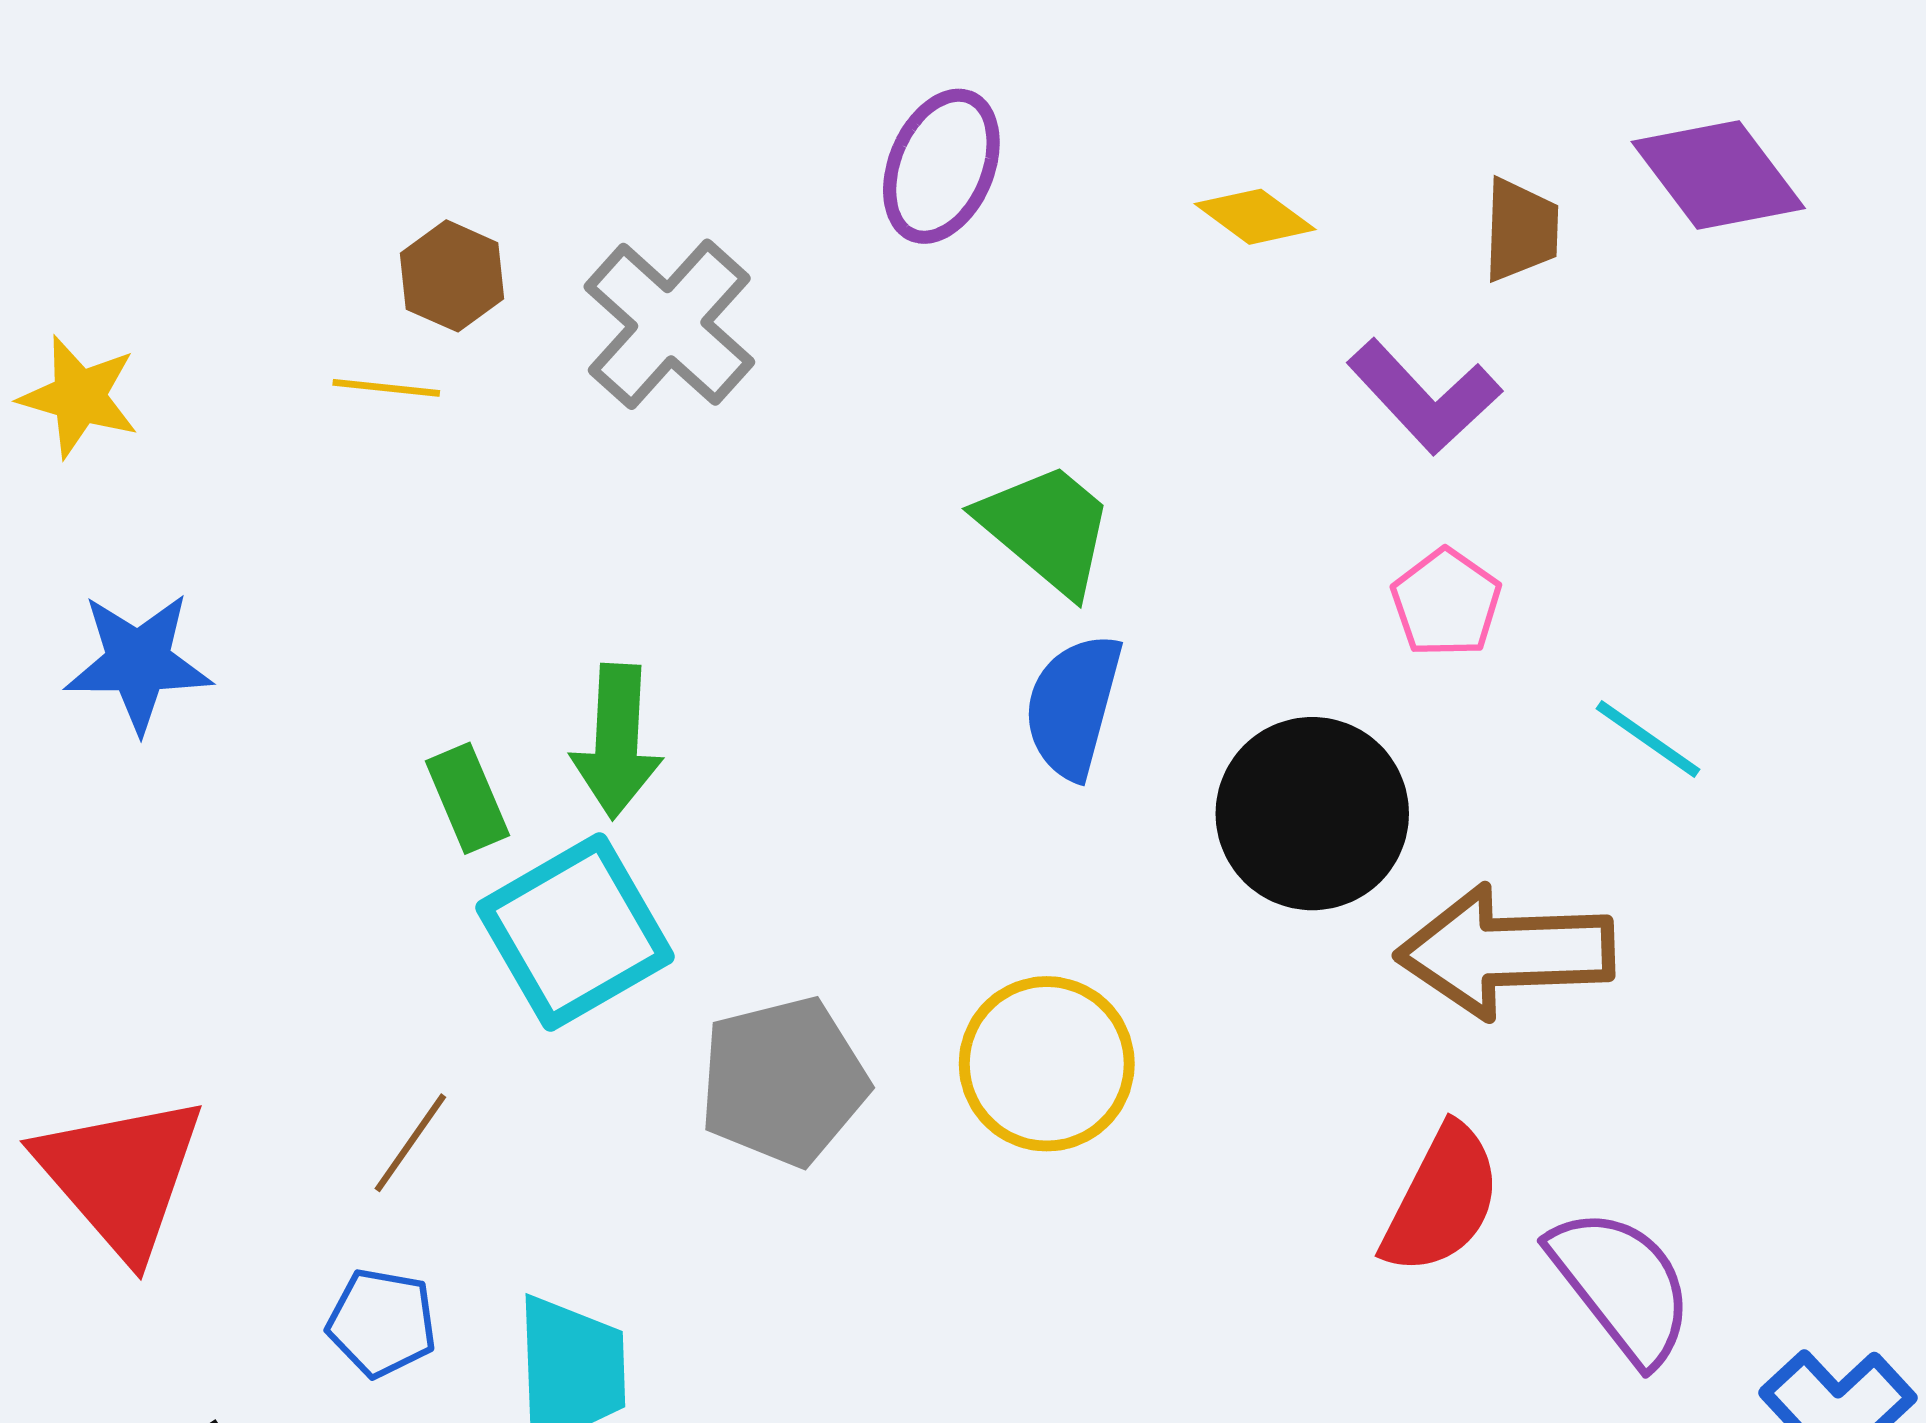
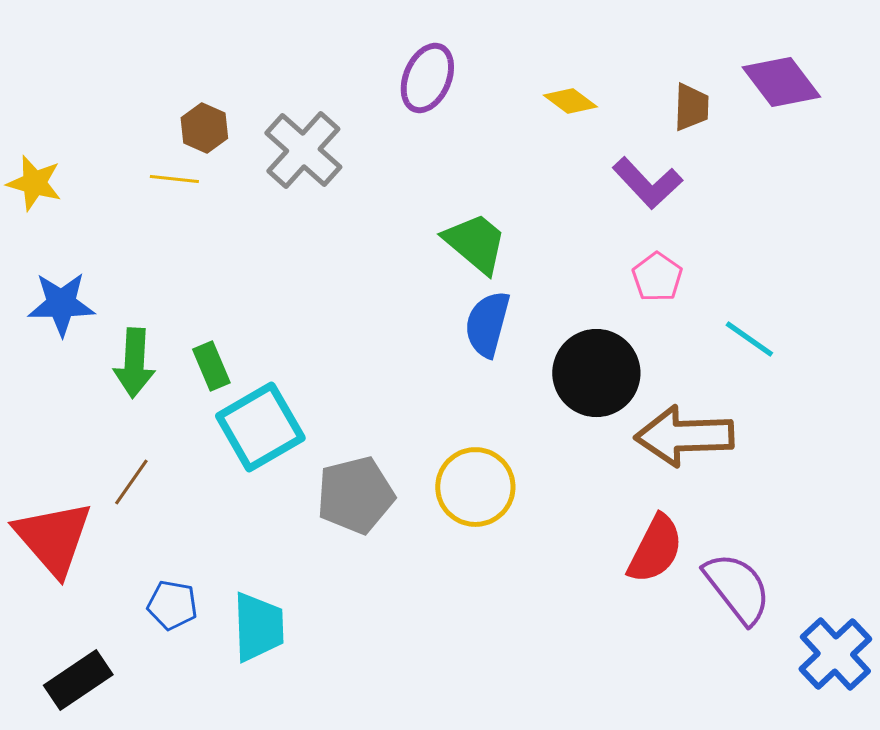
green arrow: (617, 741) -> (134, 363), moved
brown line: (410, 1143) -> (131, 482), moved

